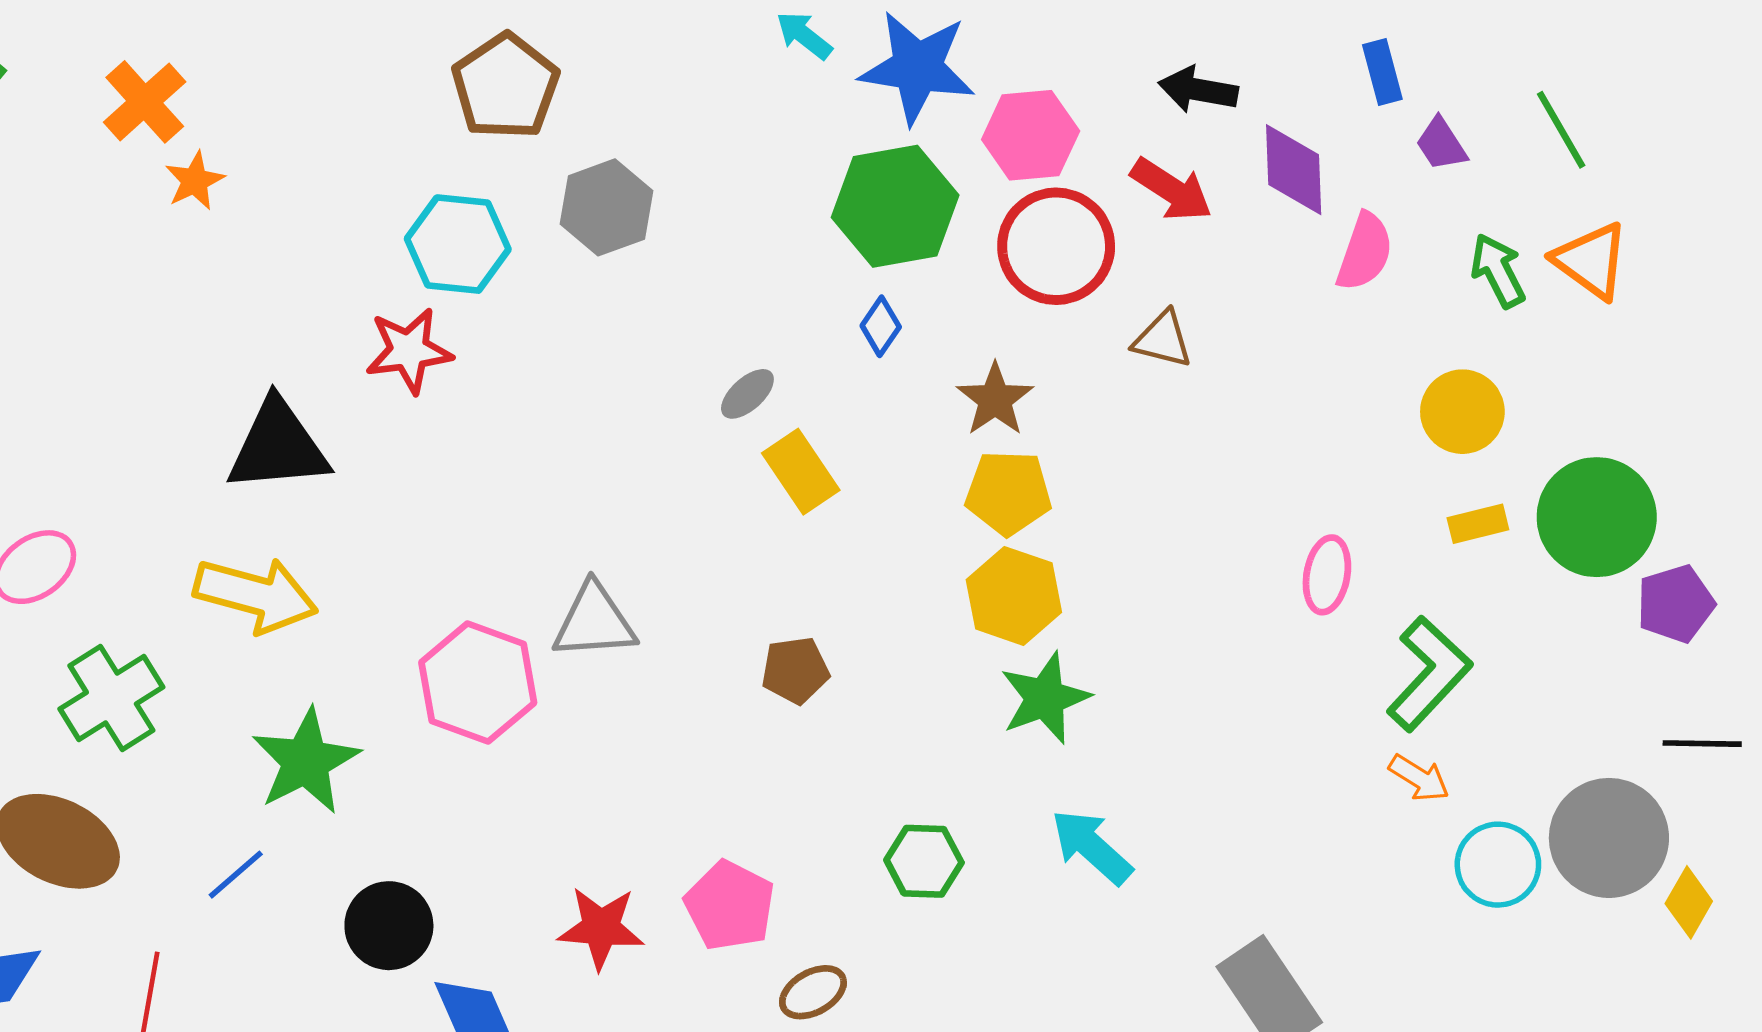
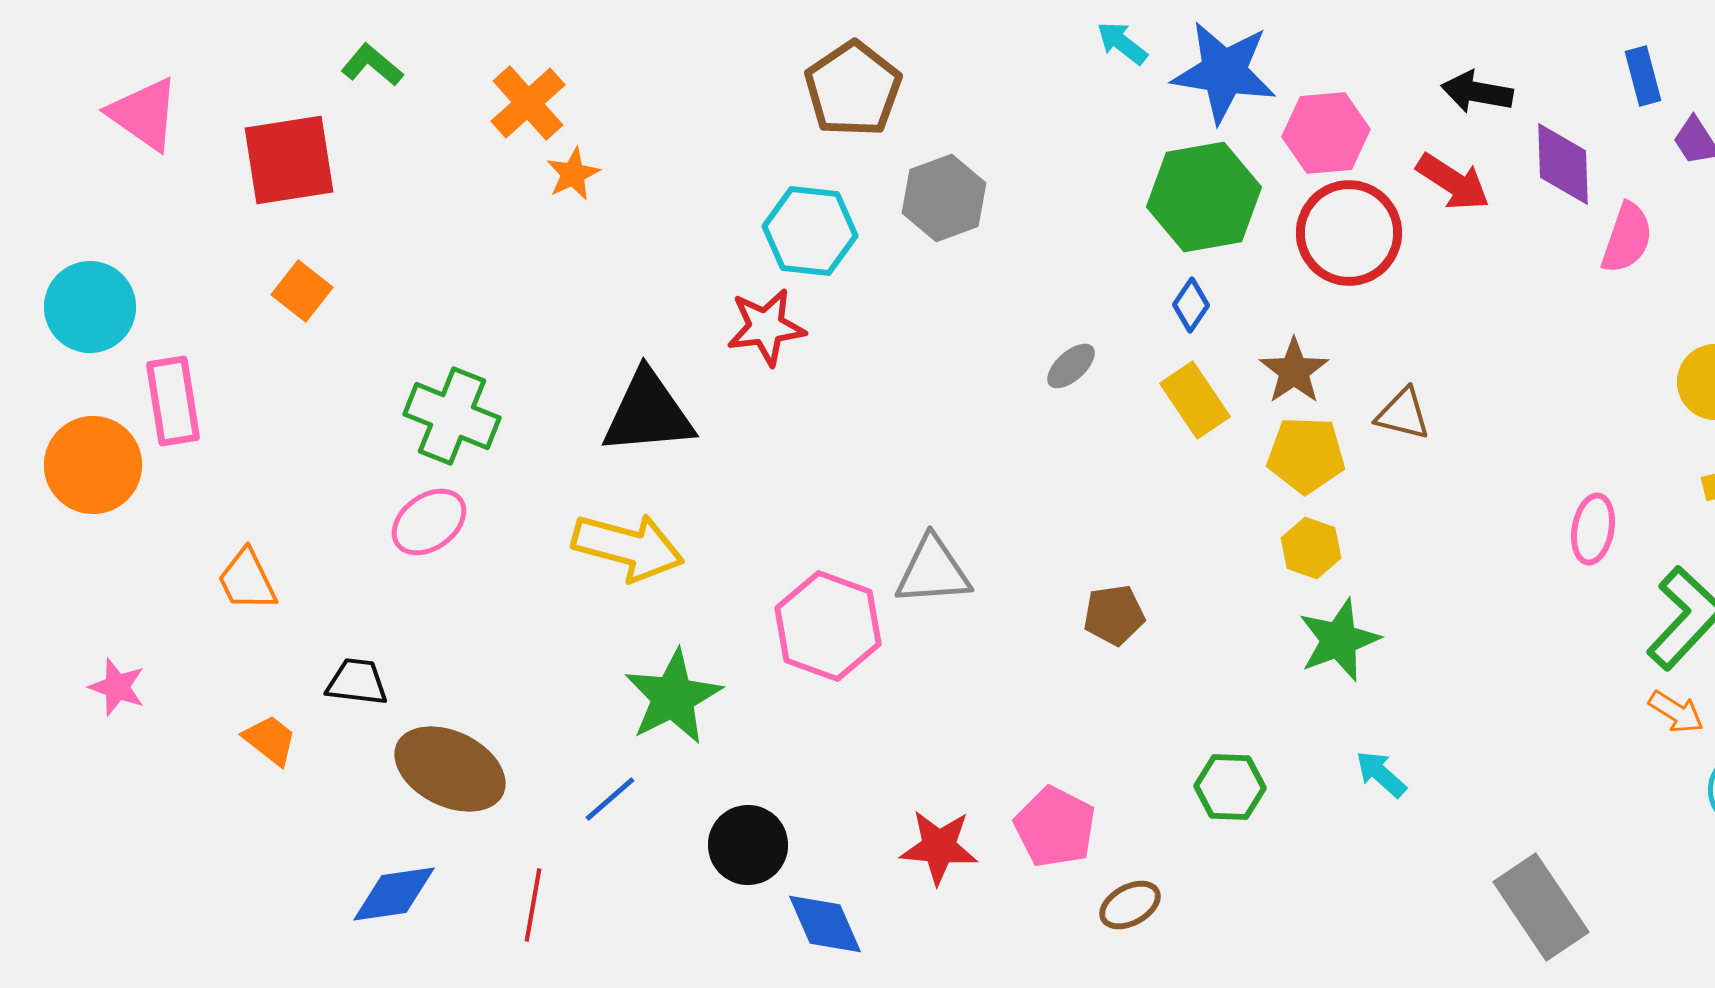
brown triangle: (1163, 340) -> (1403, 414), moved
yellow rectangle: (801, 472) -> (1195, 400), moved
yellow hexagon: (1014, 596) -> (1311, 548), size x0.7
green cross: (111, 698) -> (452, 416), moved, turned -36
cyan arrow: (1092, 847) -> (1381, 774), size x0.7

